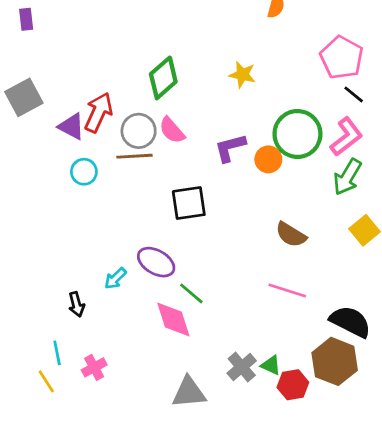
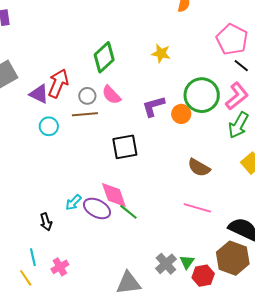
gray circle: (139, 131) -> (87, 96), size x0.7
purple ellipse: (156, 262) -> (97, 208), moved
pink diamond: (173, 320) -> (114, 195), moved
green triangle: (271, 365) -> (187, 262), turned 42

